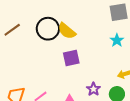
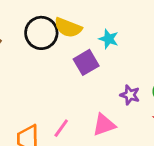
cyan star: (117, 40) -> (109, 39), moved

